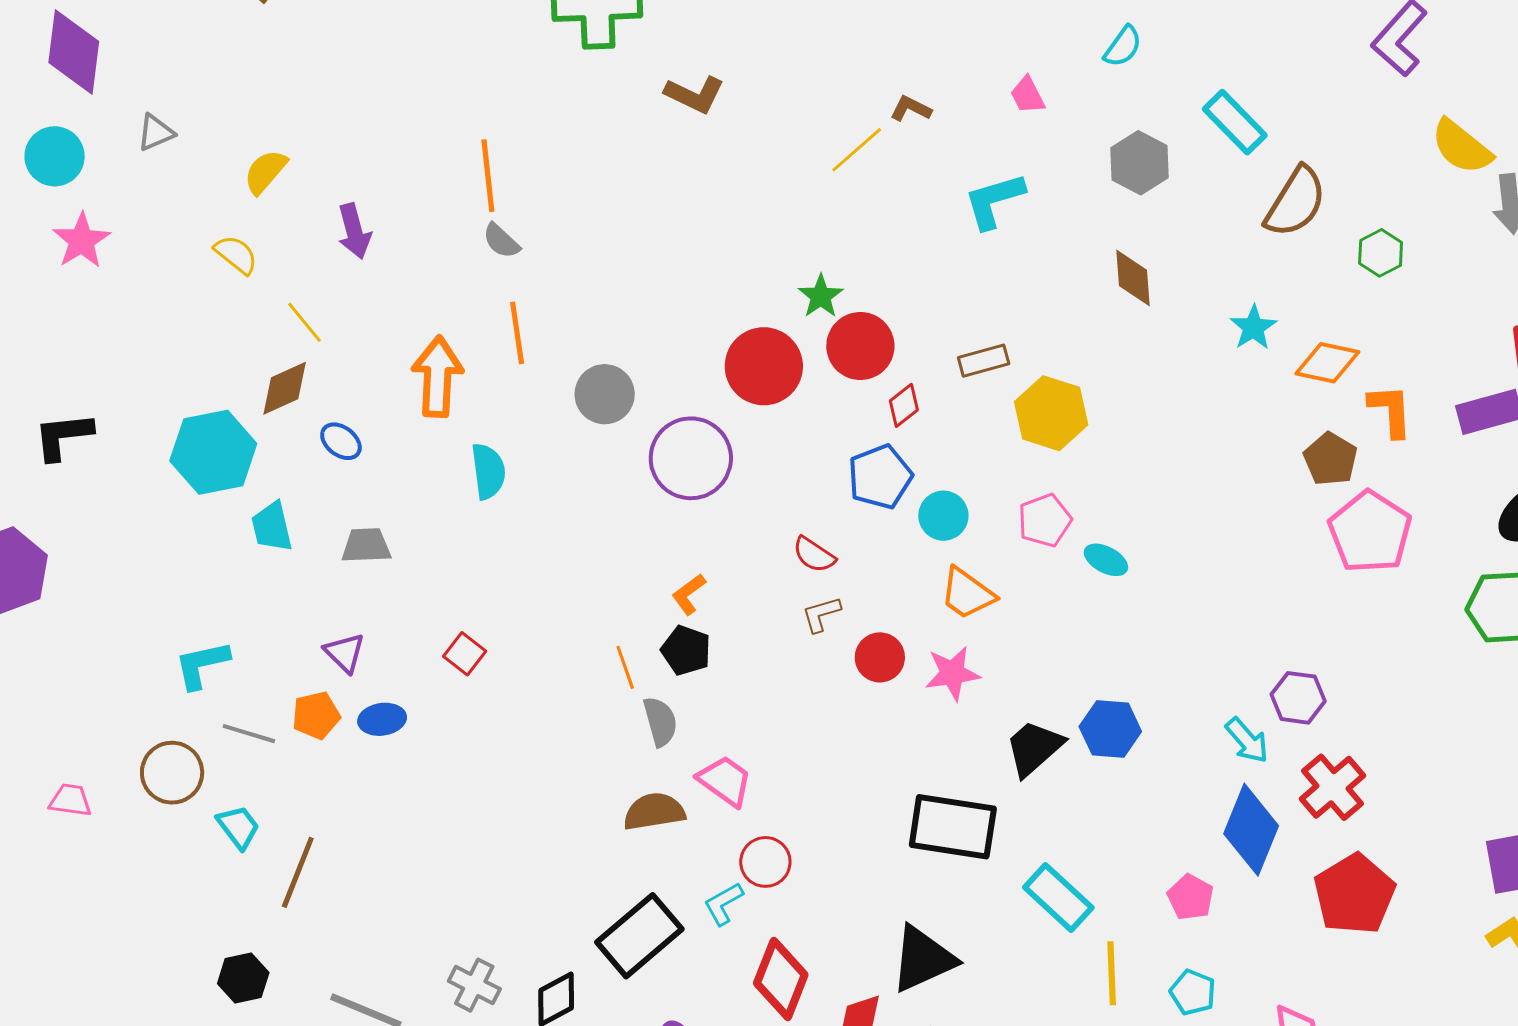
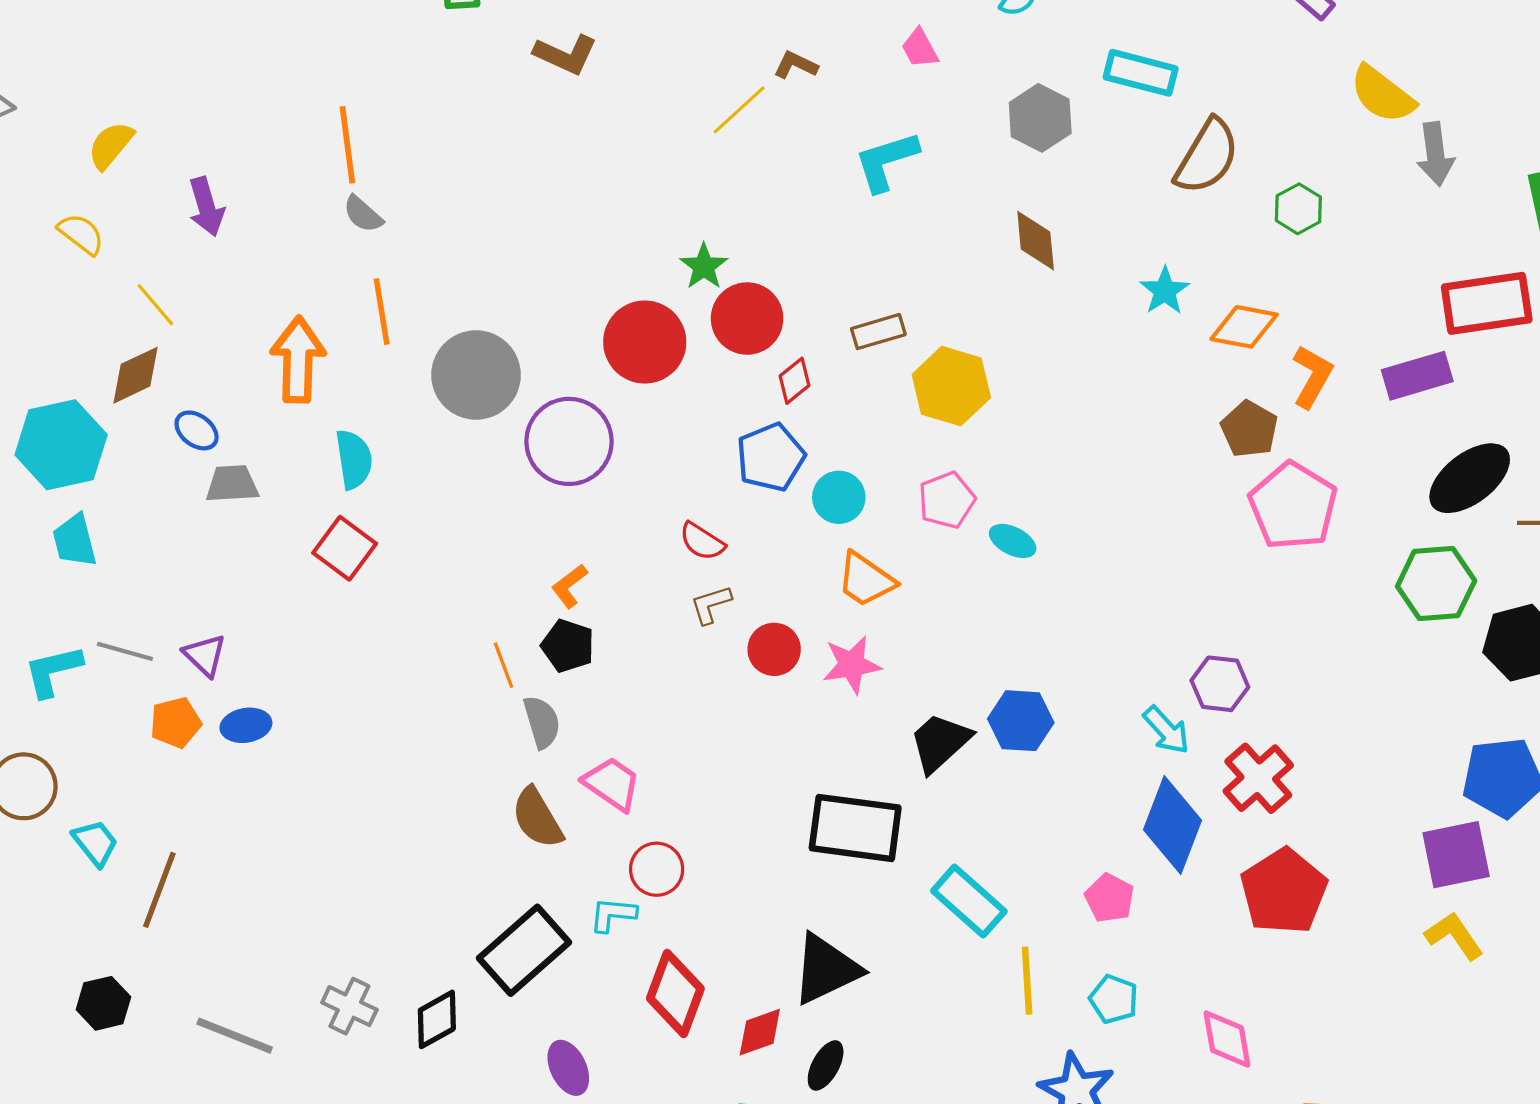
cyan rectangle: (1235, 122) -> (1141, 73), turned -30
gray circle: (605, 394) -> (476, 375), size x1.4
orange L-shape: (1391, 411) -> (1312, 376), turned 34
cyan trapezoid: (272, 527) -> (75, 541), moved
gray trapezoid: (366, 546) -> (232, 484), moved
red square: (465, 654) -> (345, 548), moved, size x1.4
gray line: (249, 734) -> (125, 651), moved
brown semicircle: (654, 812) -> (537, 818), turned -110
cyan L-shape: (723, 904) -> (613, 914), turned 36

